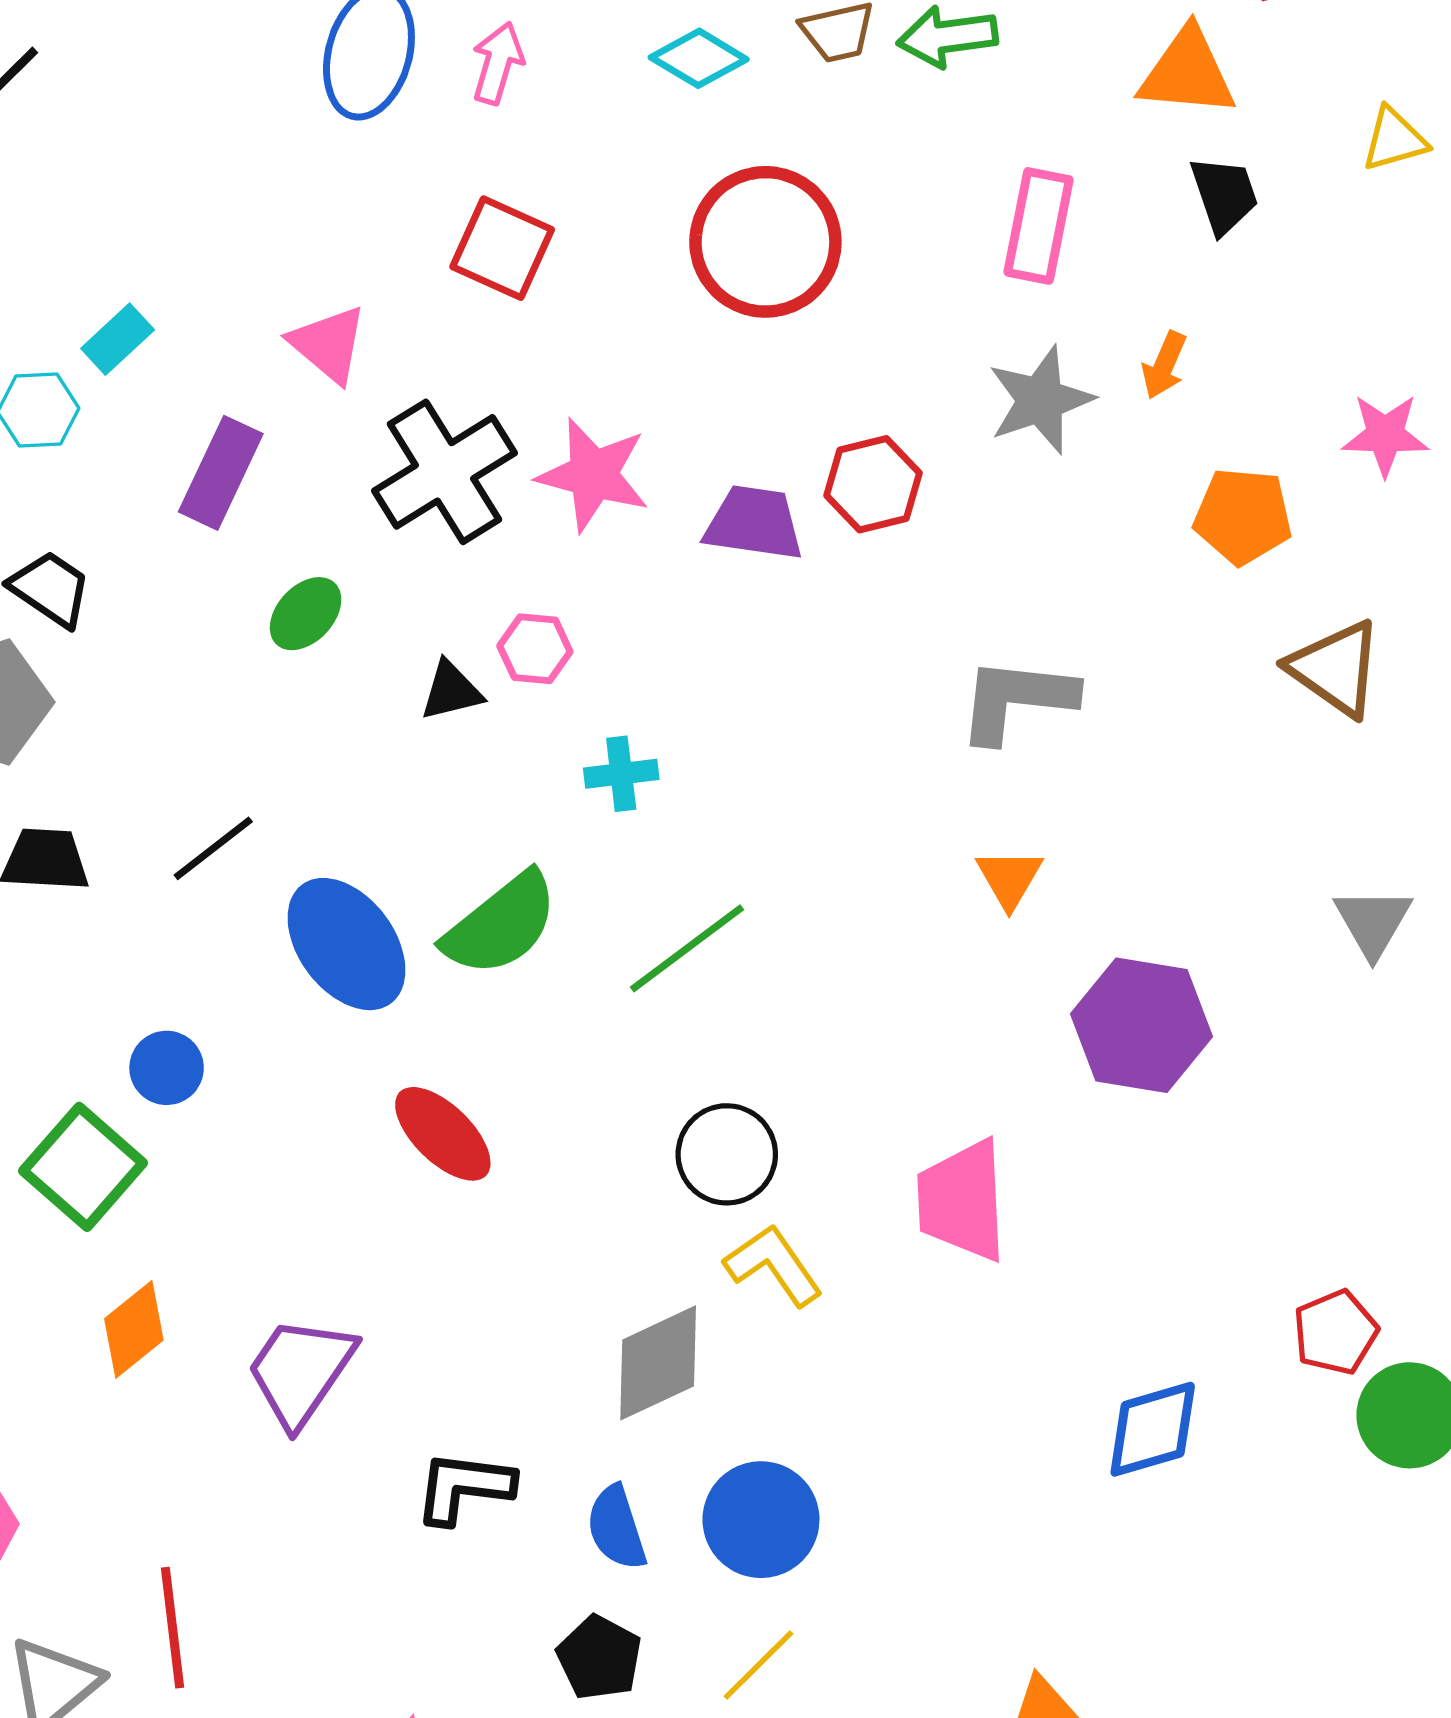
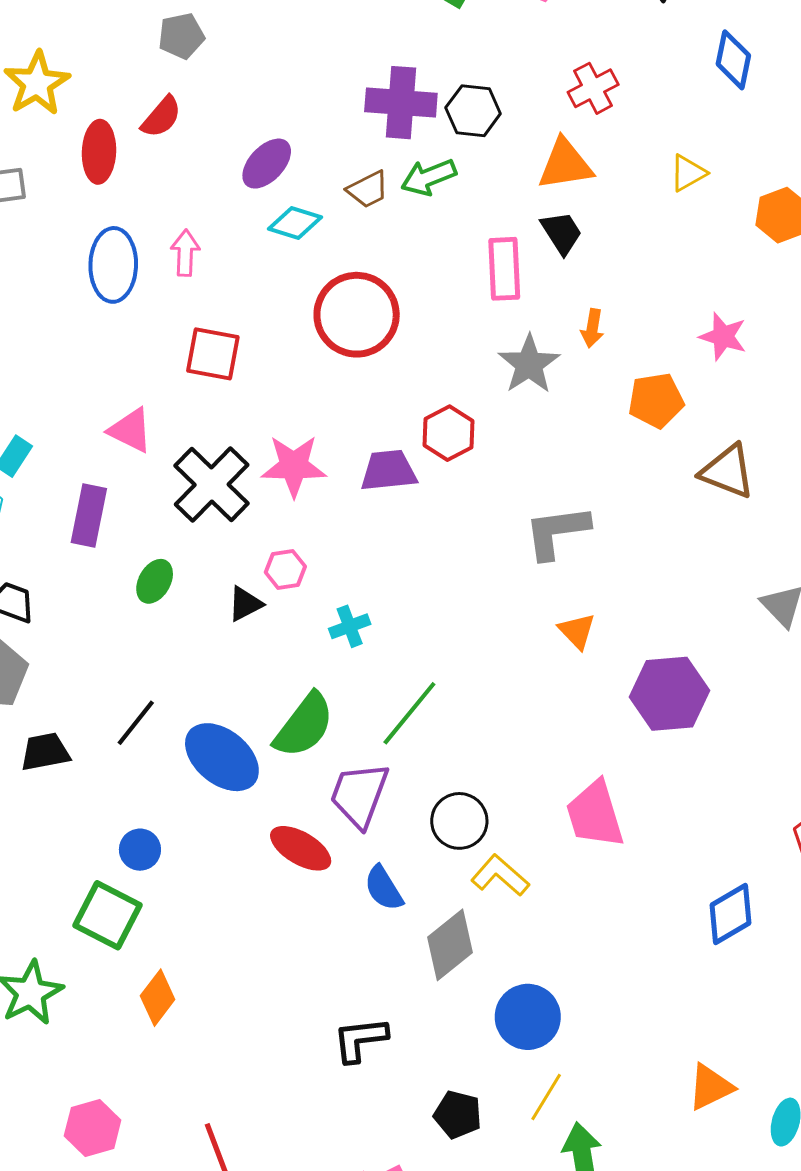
black trapezoid: (1224, 195) -> (562, 233), moved
pink star: (1385, 435) -> (723, 337), turned 30
purple trapezoid: (301, 1371) -> (359, 795), moved
blue semicircle: (616, 1528) -> (384, 888), moved

